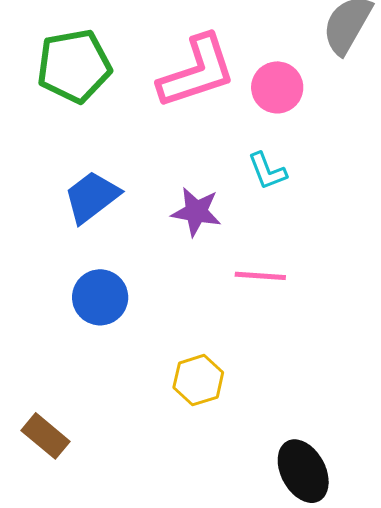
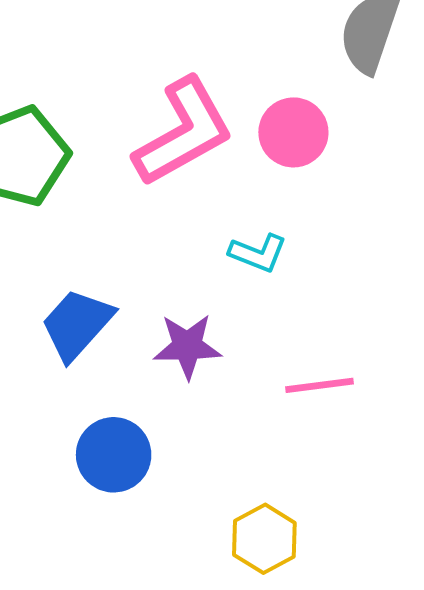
cyan L-shape: (267, 171) -> (258, 253), moved, turned -36
purple star: (196, 212) -> (187, 346), moved

